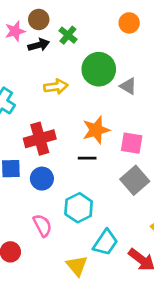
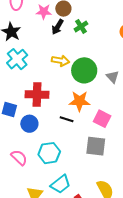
black arrow: (39, 45) -> (58, 27), turned 119
green circle: (99, 69) -> (84, 70), moved
gray square: (135, 180) -> (96, 146), turned 30
pink semicircle: (42, 225) -> (19, 158), turned -36

